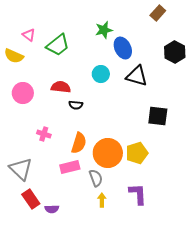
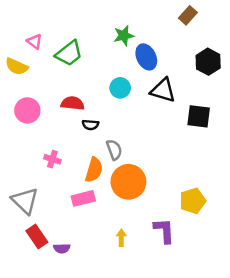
black square: (158, 116) -> (199, 116), moved
yellow pentagon: (137, 153) -> (193, 201), moved
gray semicircle: (96, 178) -> (114, 150), moved

